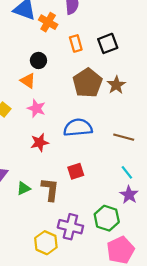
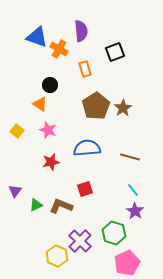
black square: (108, 43) -> (115, 52), moved
brown L-shape: (50, 189) -> (61, 206), turned -75
purple cross: (70, 227) -> (80, 241), turned 30

